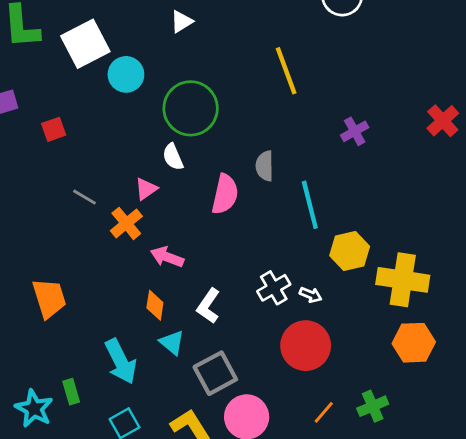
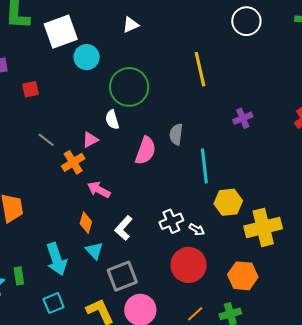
yellow cross: (403, 280) -> (263, 227), turned -30
orange hexagon: (414, 343) -> (243, 276), moved

